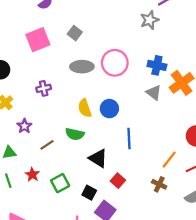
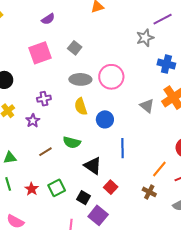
blue cross: (157, 65) -> (166, 64), moved
yellow semicircle: (85, 108) -> (81, 106), moved
purple star: (24, 126) -> (33, 121), moved
red star: (32, 175) -> (32, 189), moved

